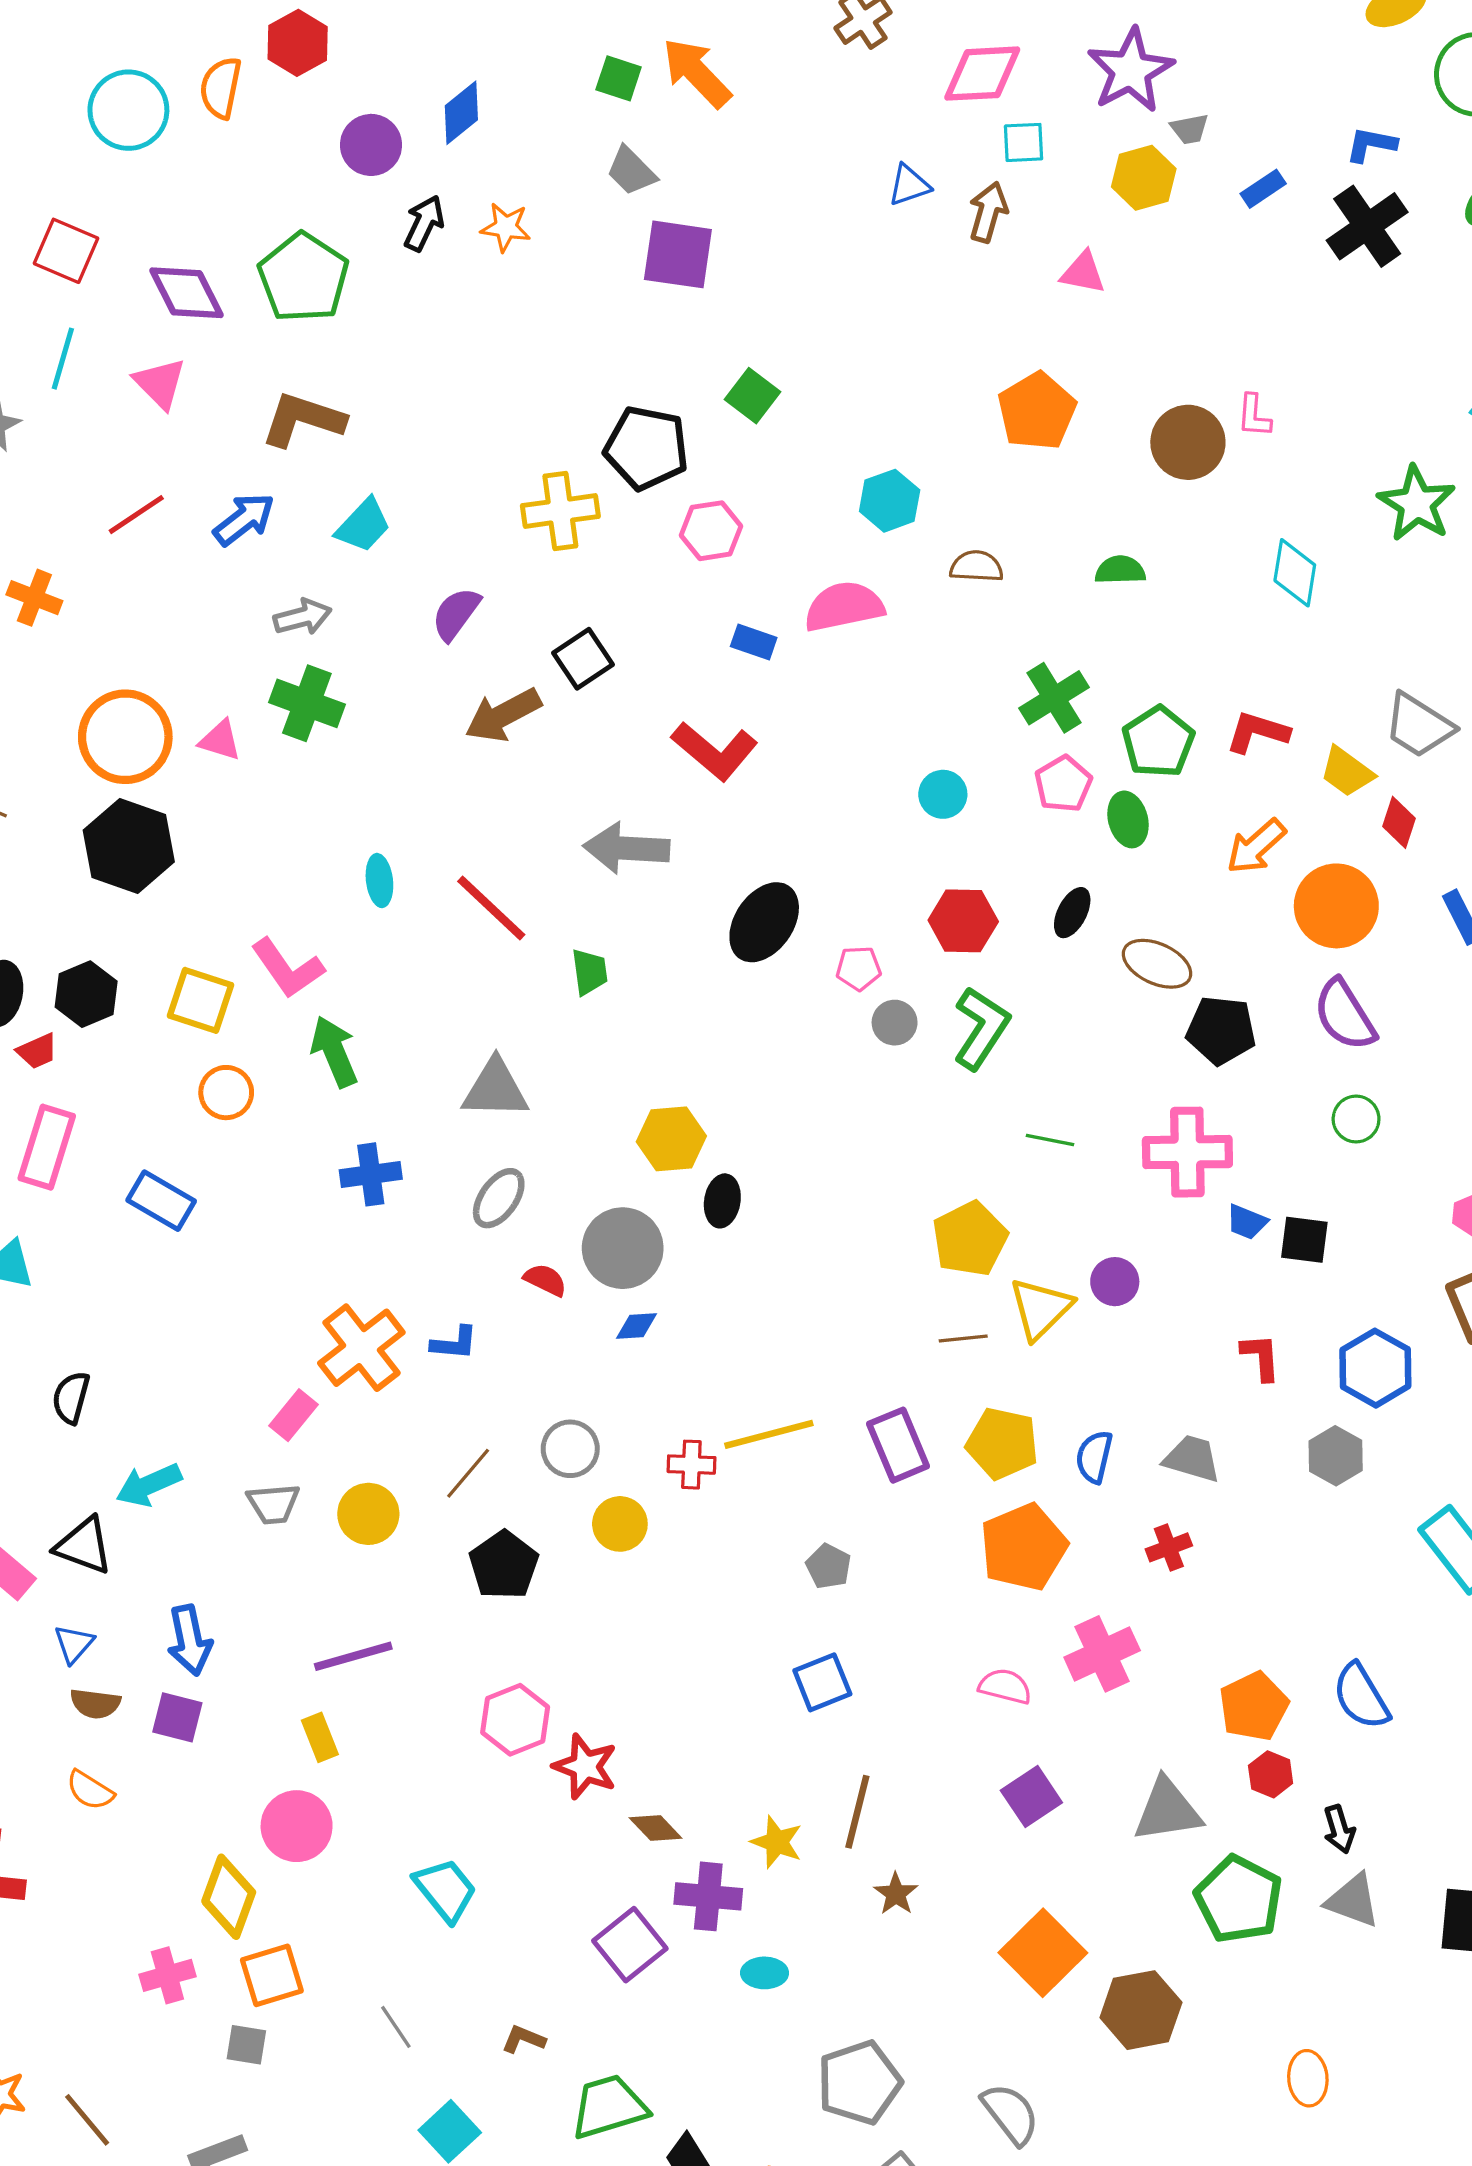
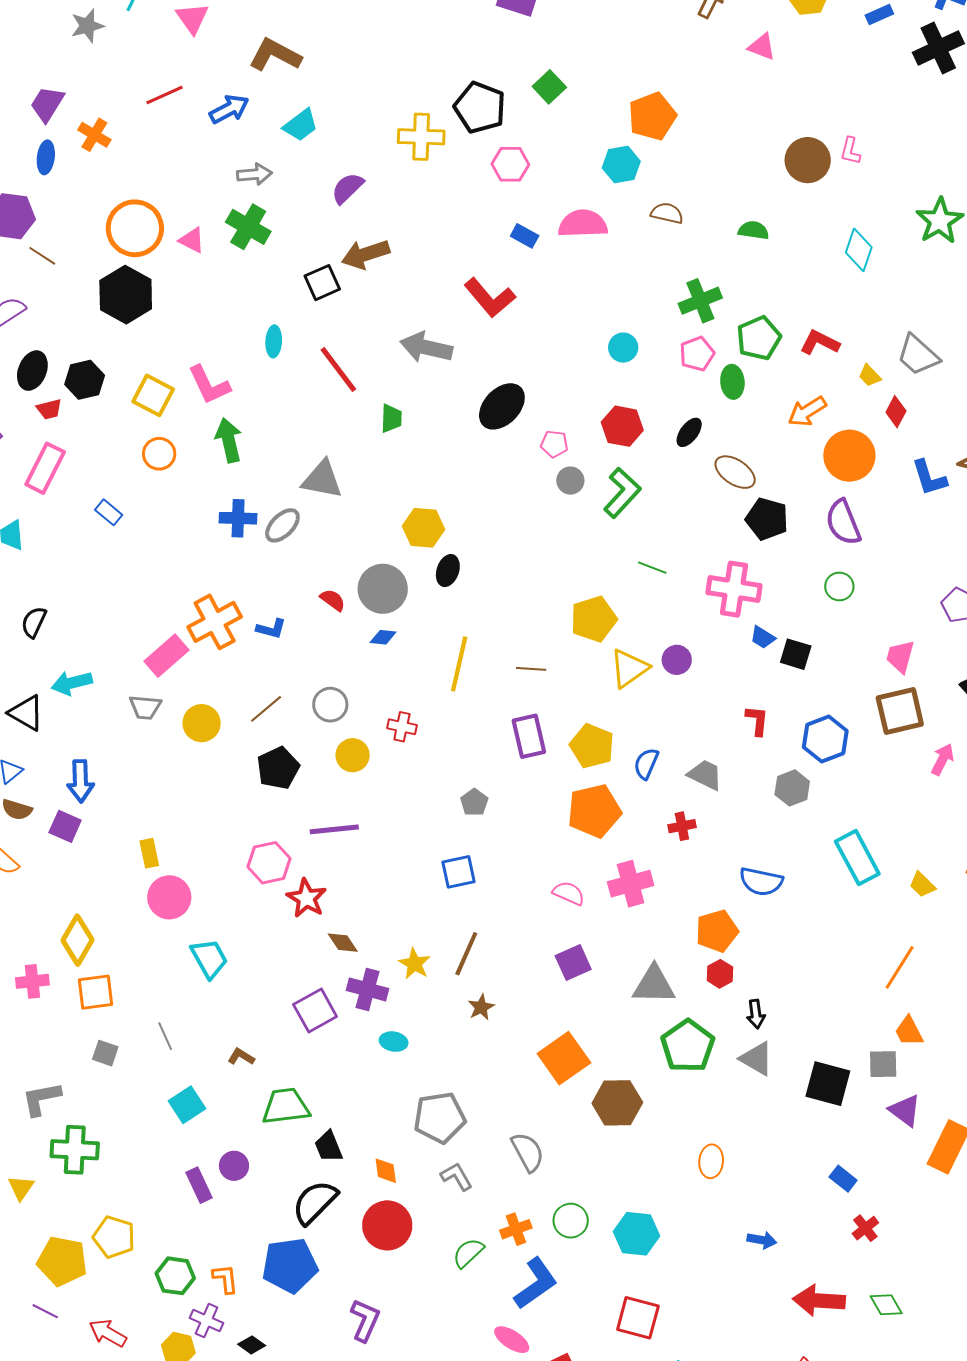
orange pentagon: (1037, 411) -> (652, 116), moved
black square: (583, 659) -> (322, 283), moved
yellow trapezoid: (1347, 772) -> (870, 376), size x0.7
gray ellipse: (499, 1198) -> (282, 525), moved
blue rectangle: (161, 1201) -> (109, 512), size x0.7
brown line: (963, 1339) -> (531, 669), moved
pink rectangle: (293, 1415) -> (166, 656), size x1.4
yellow line: (769, 1434) -> (459, 664), moved, turned -72
purple line: (353, 1656) -> (334, 829), moved
blue semicircle: (1361, 1696) -> (761, 882), moved, turned -57
pink circle: (297, 1826) -> (169, 897), moved
gray square: (246, 2045) -> (105, 1053), moved

